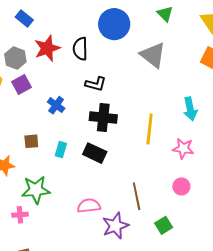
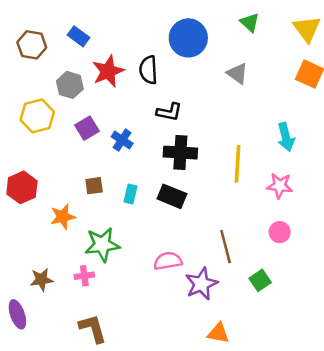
gray triangle: (153, 55) -> (237, 73), size x0.7
purple square: (21, 84) -> (87, 128), moved

